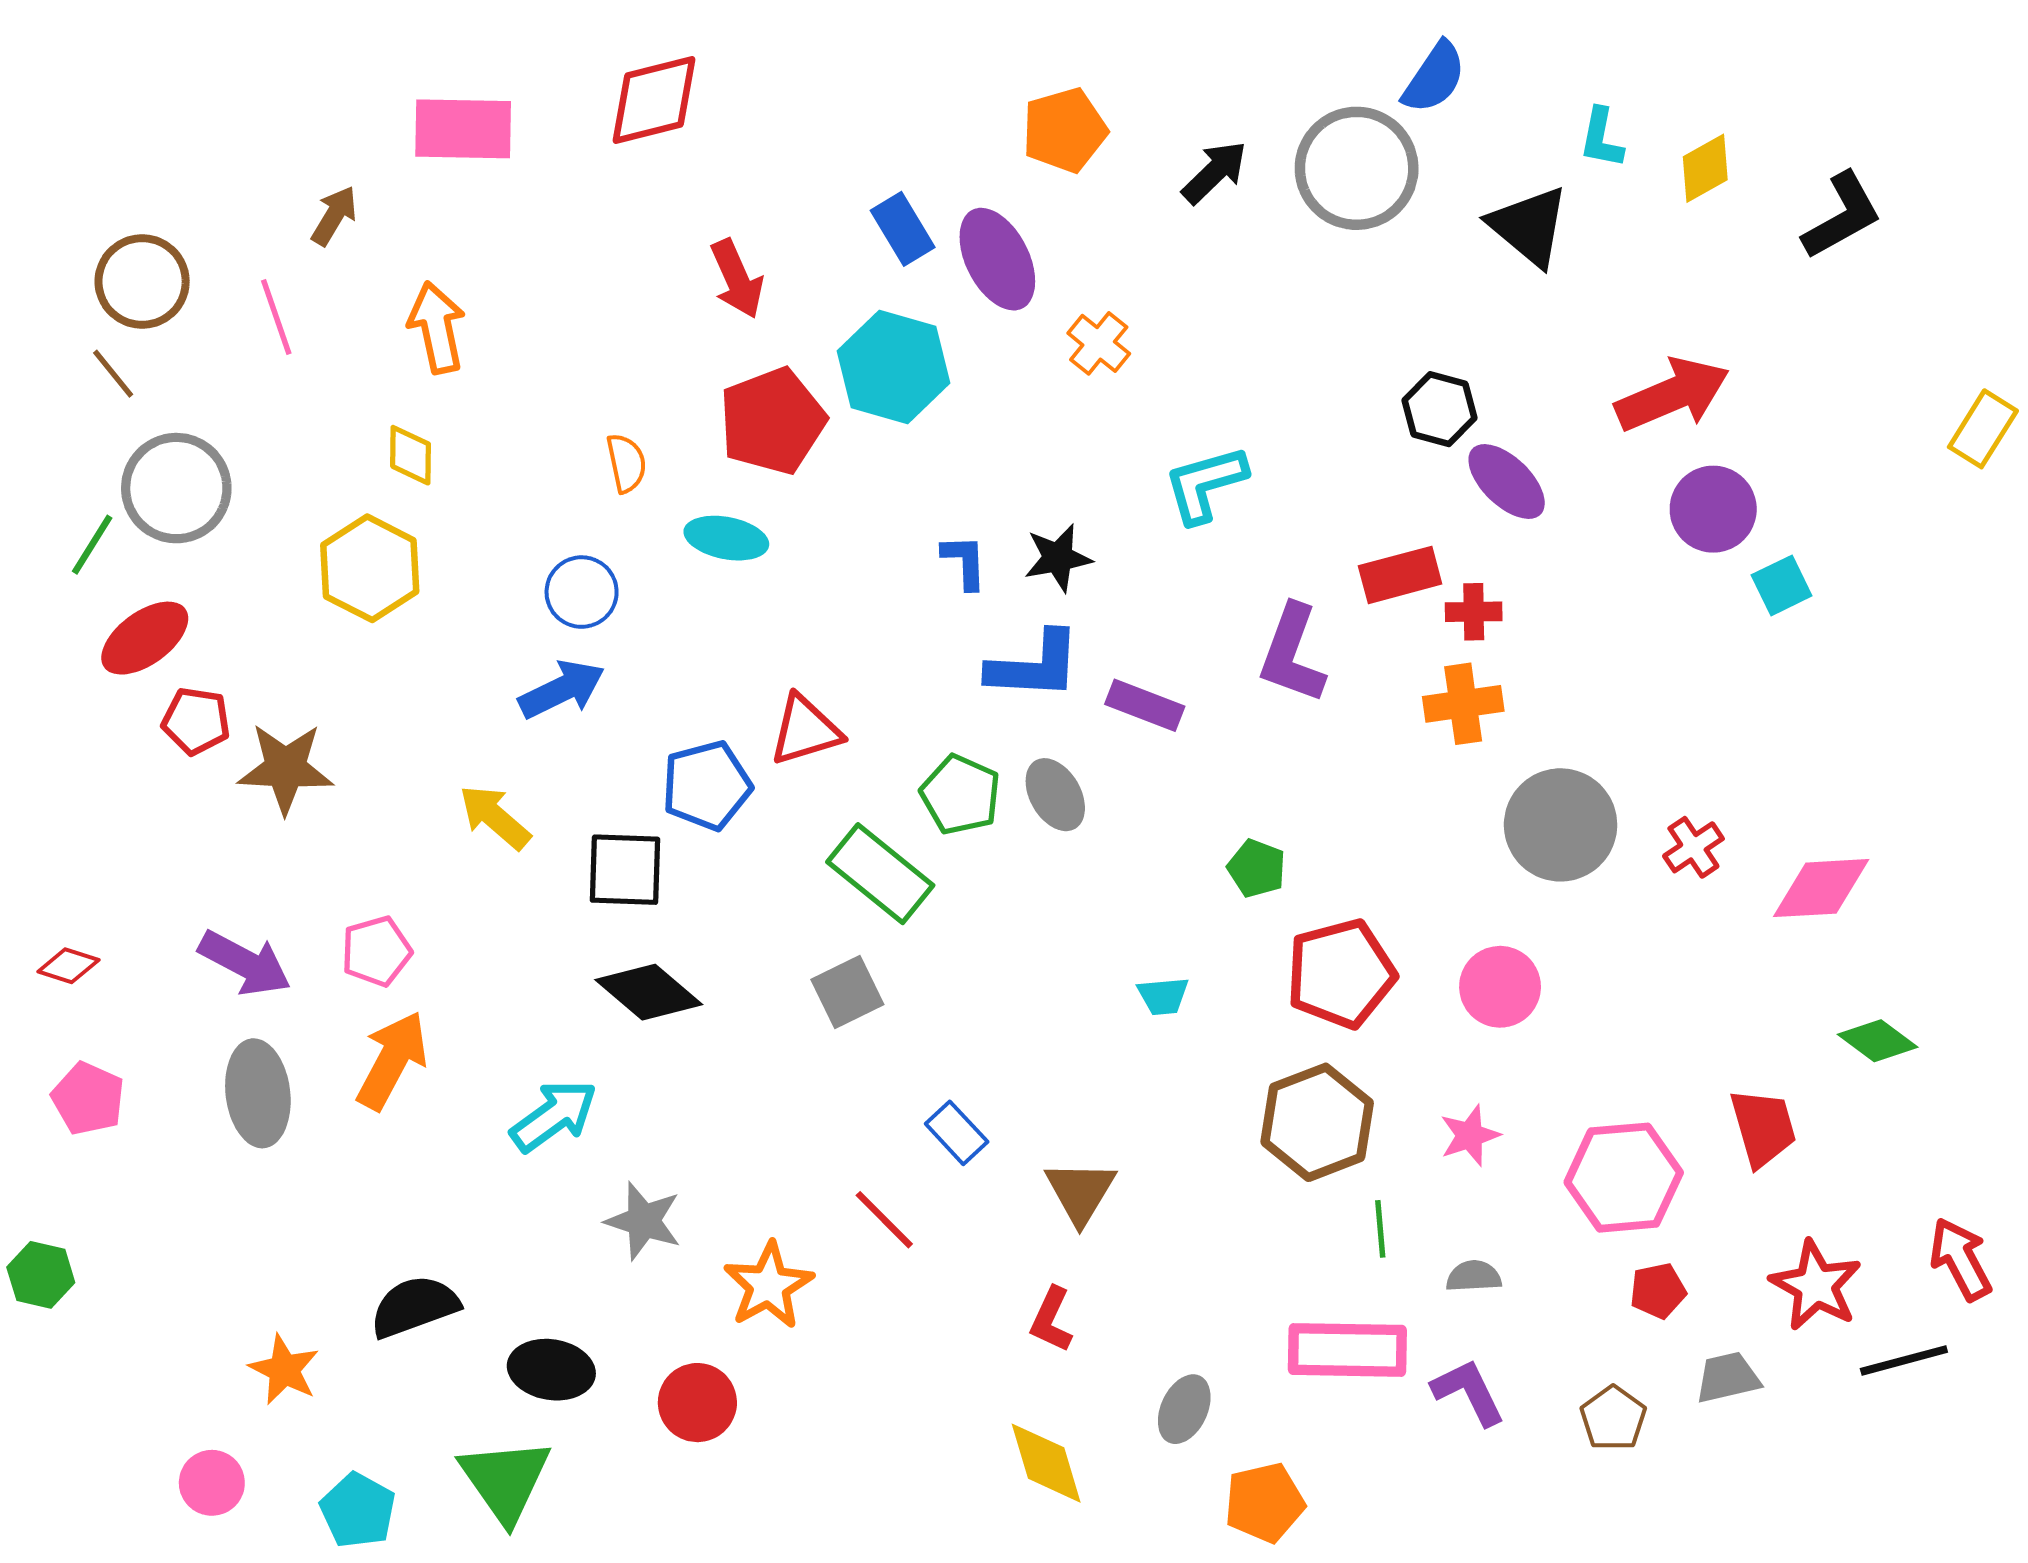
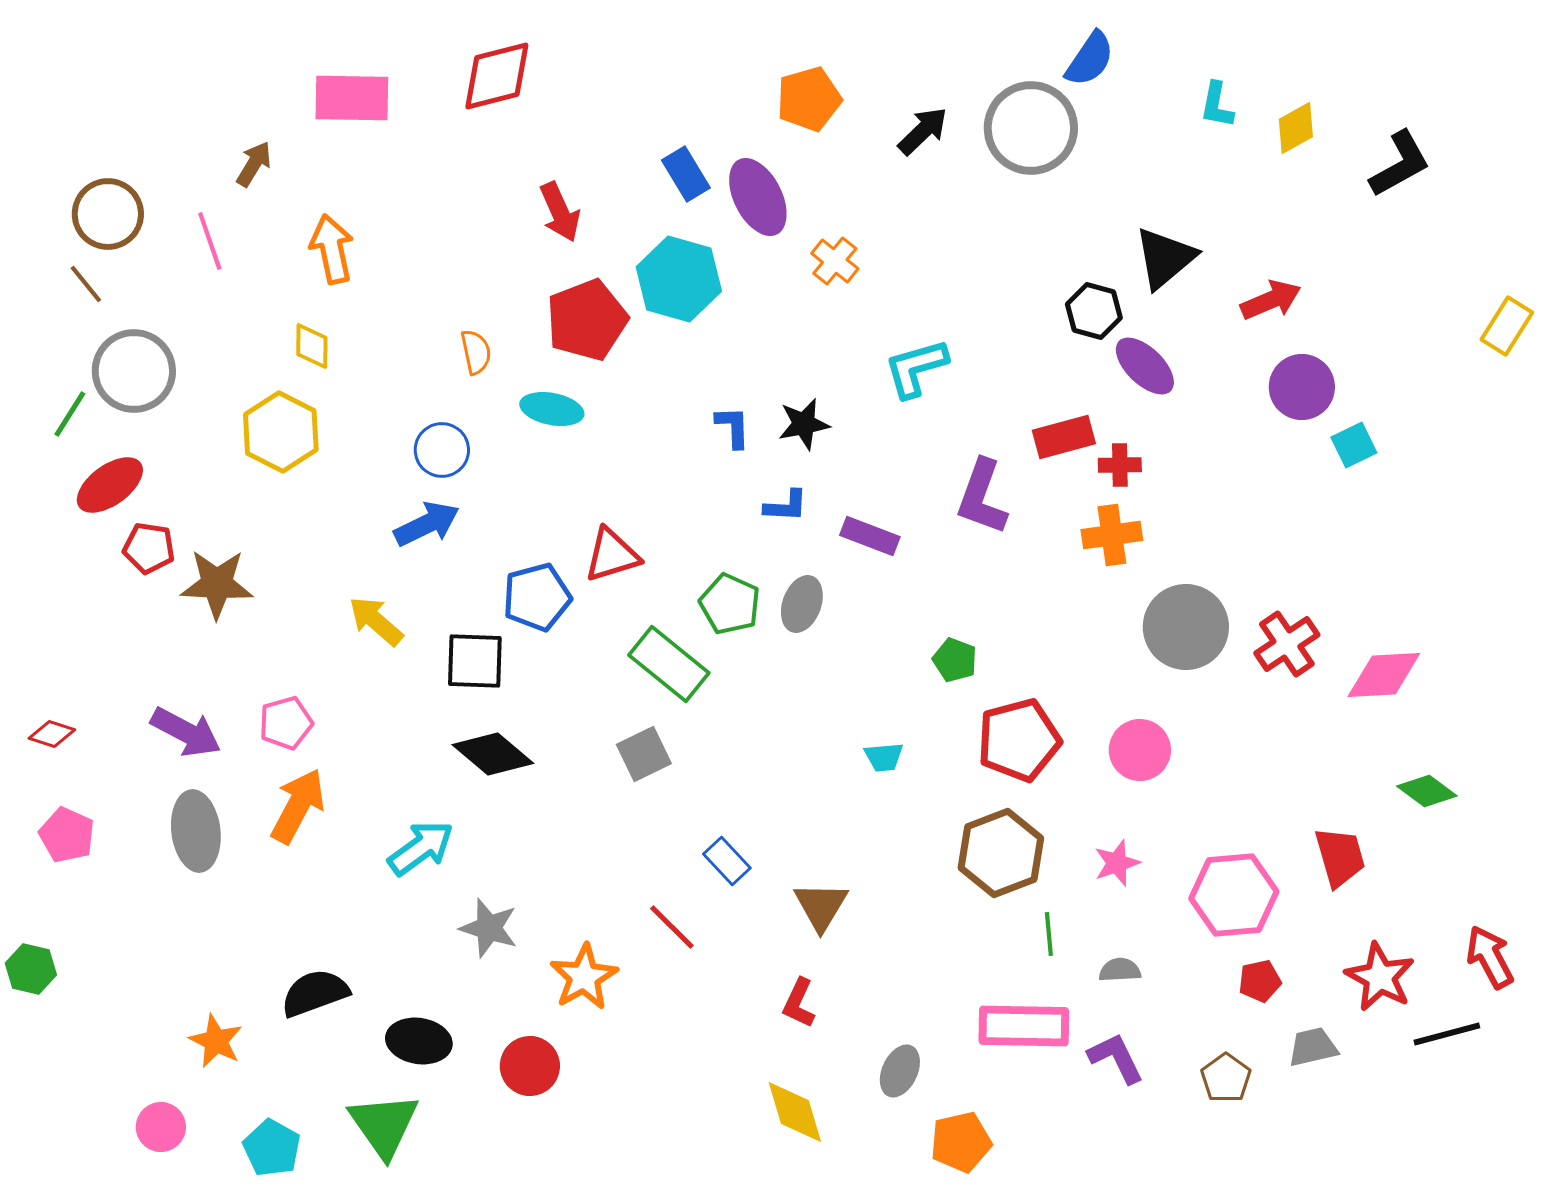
black triangle: (1529, 226) -> (1165, 258), moved, turned 40
red arrow: (1672, 395) -> (1271, 300), size x0.7
blue L-shape: (1034, 666) -> (786, 506), size x0.6
gray ellipse: (1055, 795) -> (802, 604), turned 50
red cross: (1693, 847) -> (1287, 644), size x1.4

